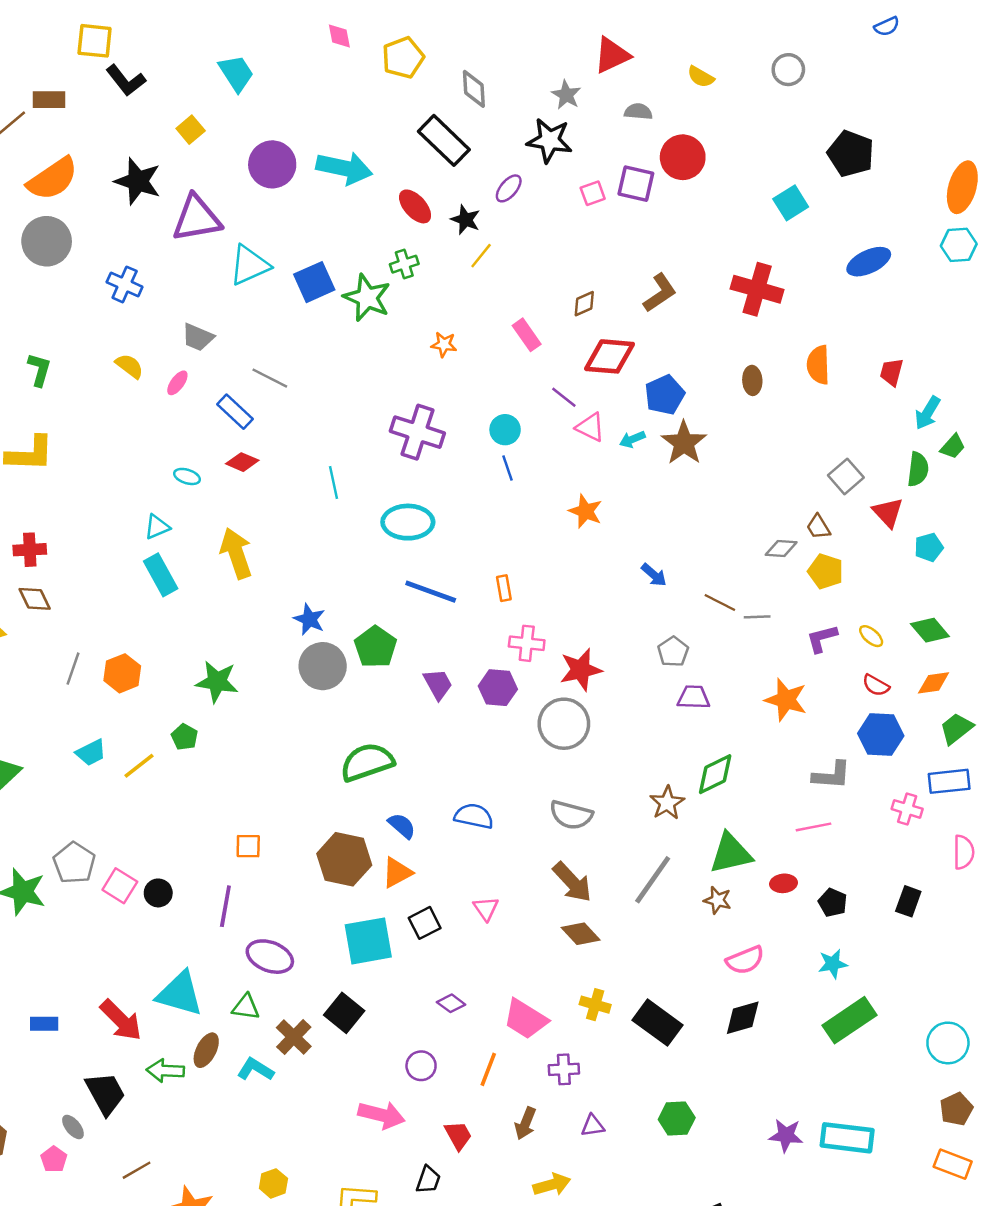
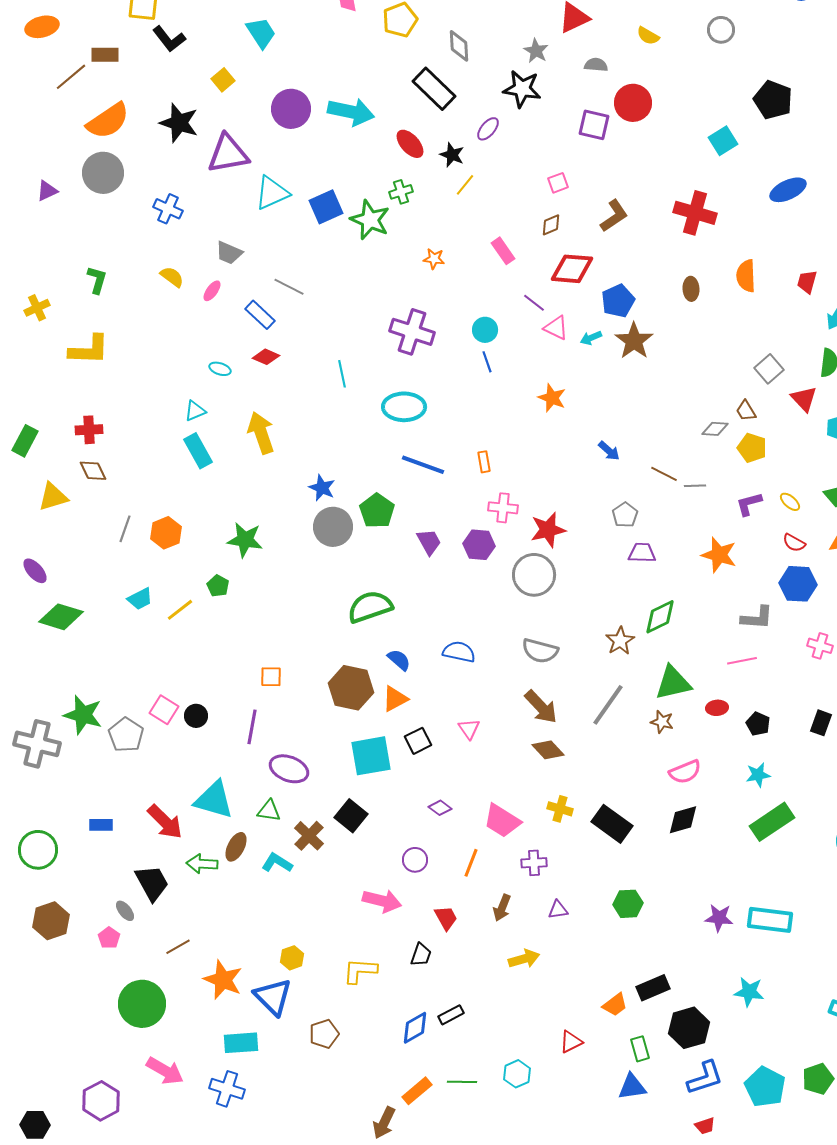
pink square: (593, 193) -> (558, 183), moved
gray pentagon: (74, 863) -> (126, 735), moved

